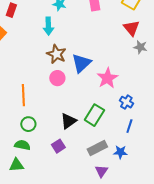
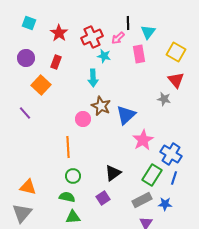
gray star: (140, 47) -> (164, 99), moved
pink circle: (57, 78) -> (83, 119), moved
pink star: (107, 78) -> (143, 140), moved
blue cross: (126, 102) -> (171, 154), size x1.5
green rectangle: (94, 115) -> (152, 175), moved
green triangle: (16, 165) -> (73, 217), moved

